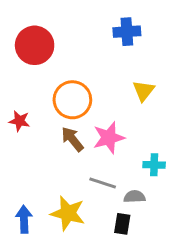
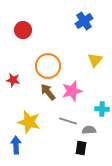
blue cross: (127, 32) -> (84, 21), turned -30
red circle: (35, 45) -> (23, 30), size x0.7
yellow star: (68, 213) -> (29, 122), moved

